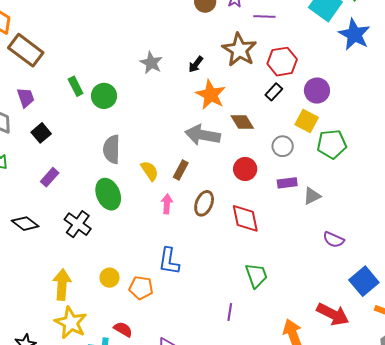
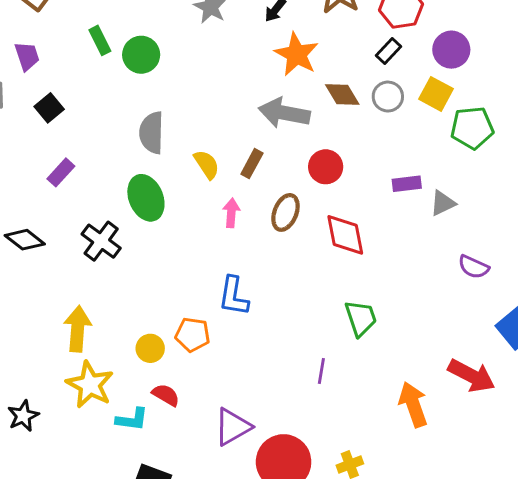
gray circle: (283, 146) -> (388, 97), moved
red circle: (245, 169) -> (326, 167), moved
yellow circle: (110, 278) -> (150, 348), moved

